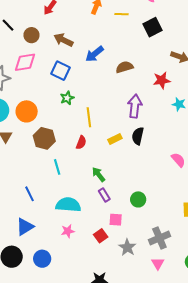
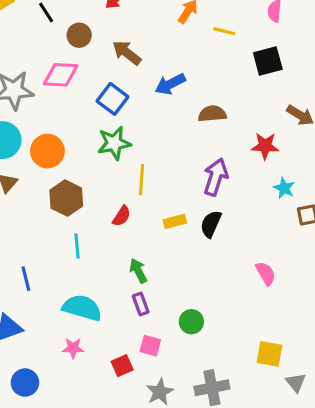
green star: (67, 98) -> (114, 143), size x1.5

